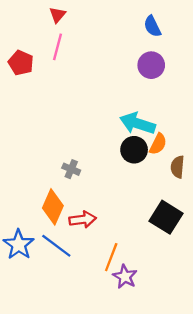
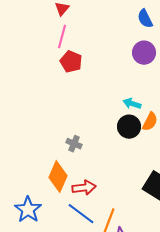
red pentagon: (21, 63) -> (71, 62), moved
cyan arrow: (137, 123) -> (132, 104), size x0.6
blue line: (56, 246) -> (81, 214), moved

